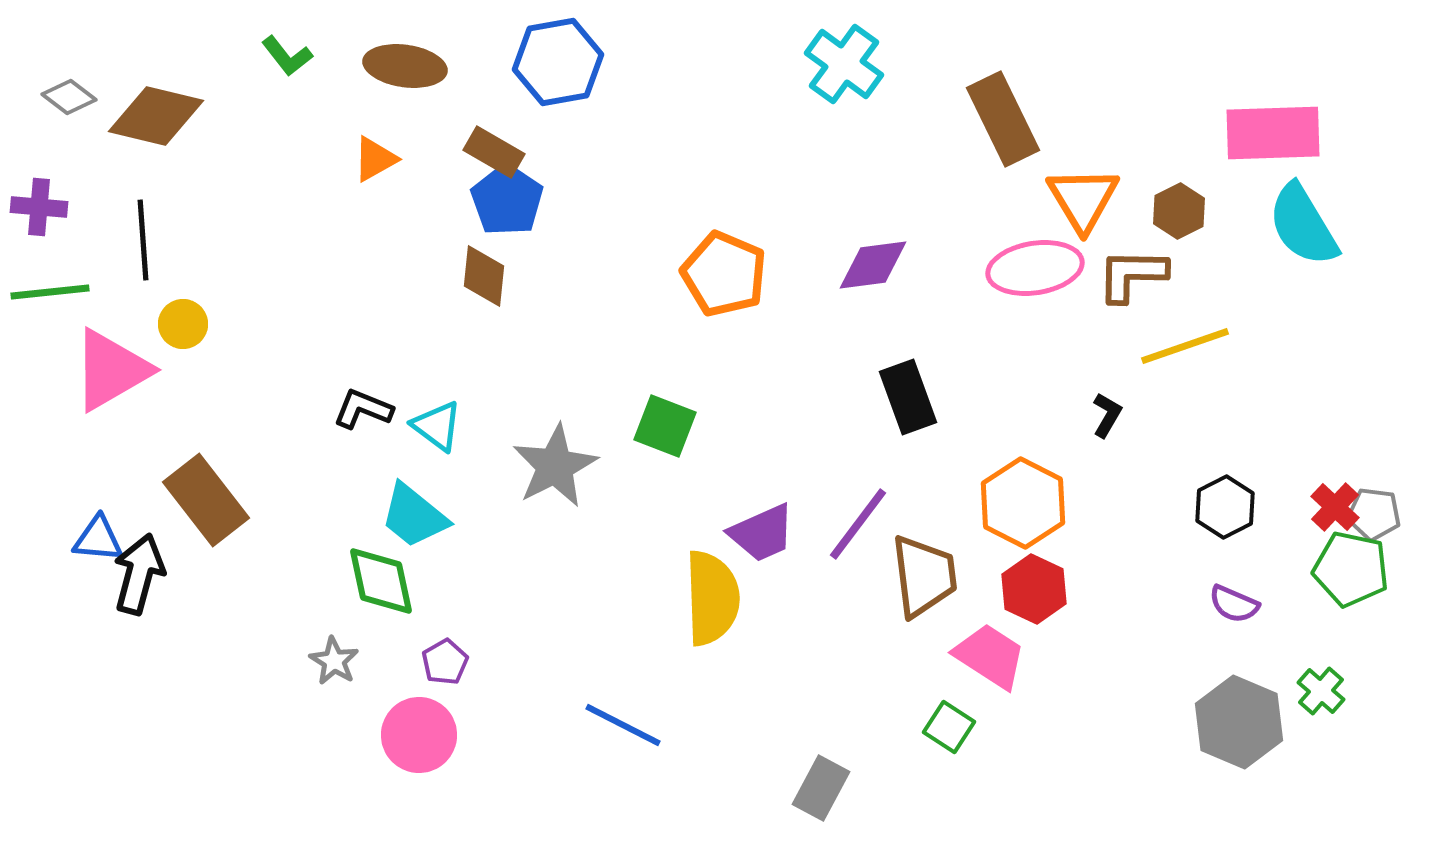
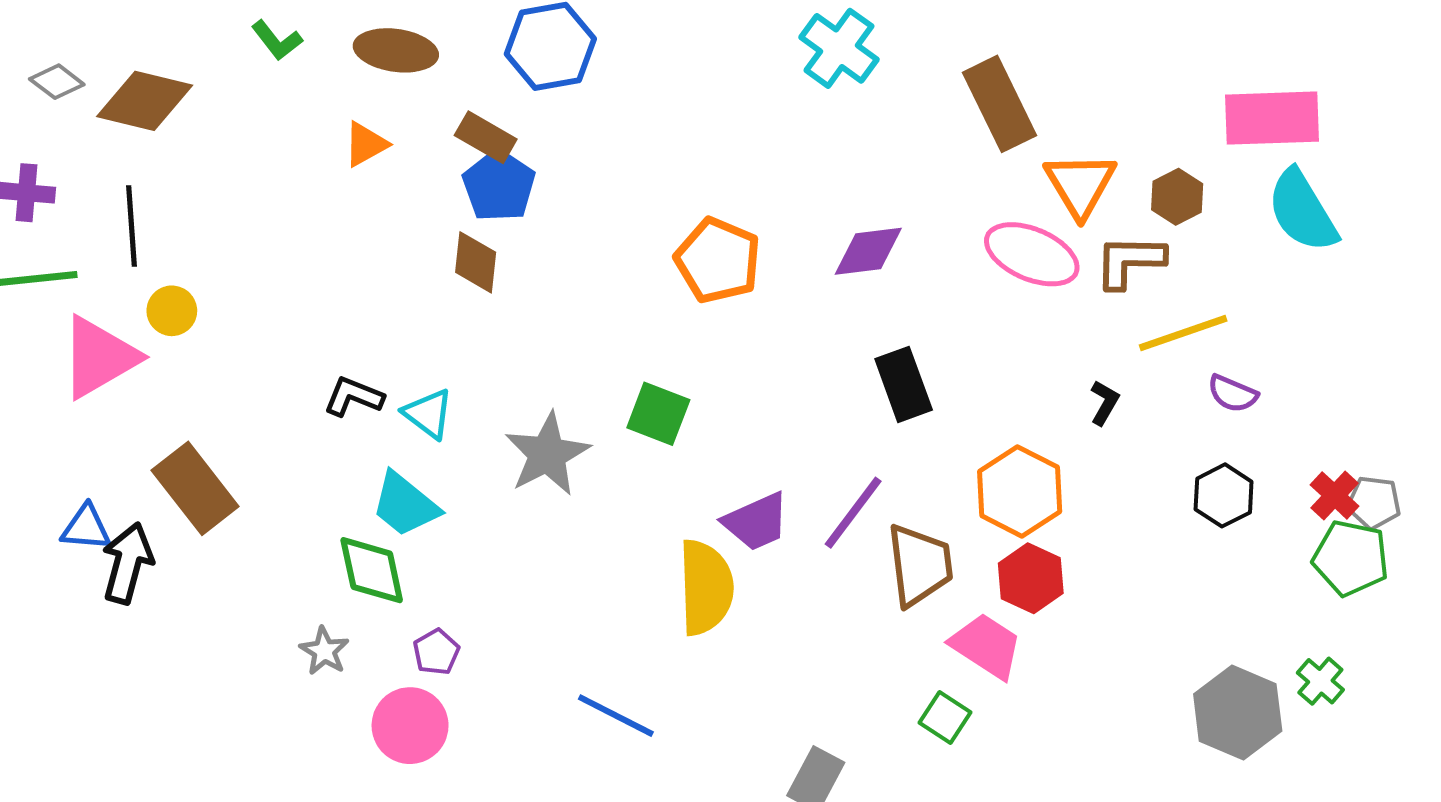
pink ellipse: (1035, 268) -> (1032, 254), turned 32
purple semicircle: (1234, 604) -> (1233, 394), moved

